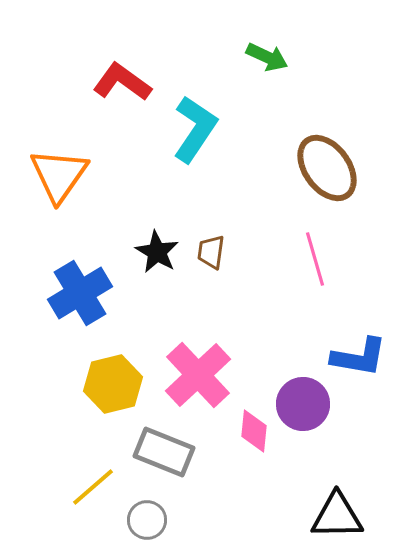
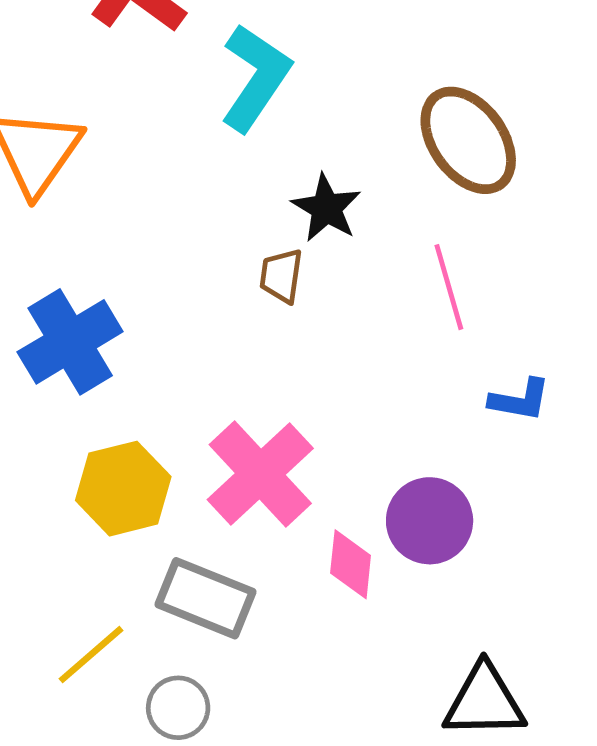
black star: (157, 252) -> (326, 208), moved
blue L-shape: (359, 357) -> (520, 400), moved, size x0.7

